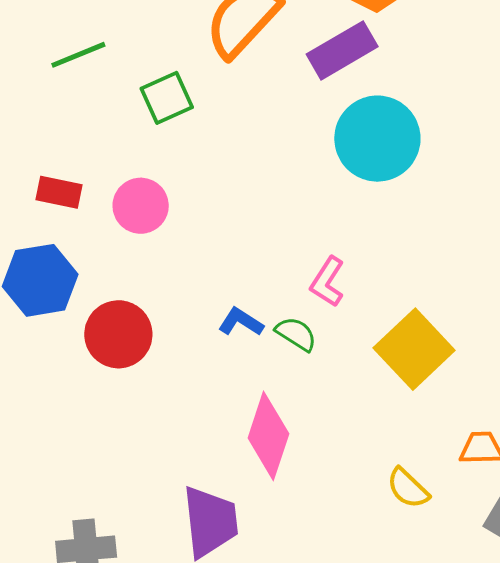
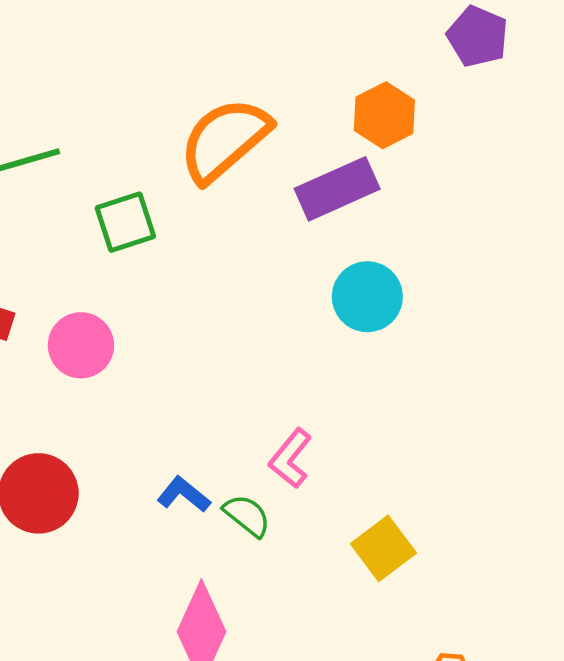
cyan circle: (377, 139) -> (367, 297), size x0.7
yellow square: (414, 349) -> (383, 548), size x0.7

